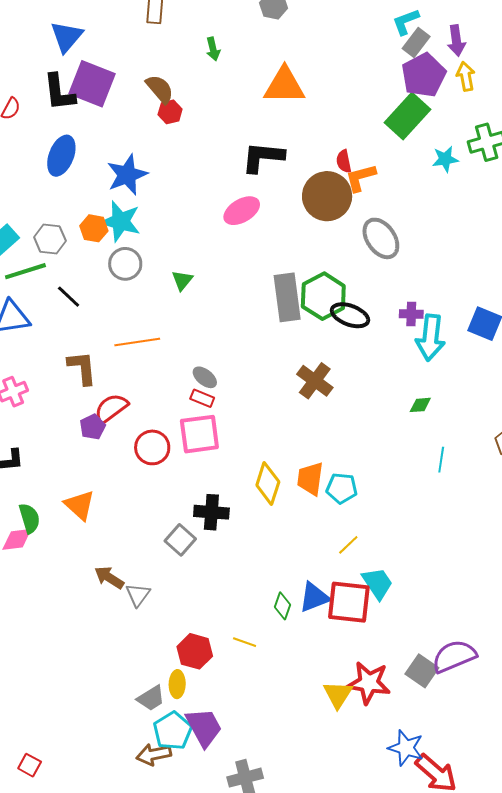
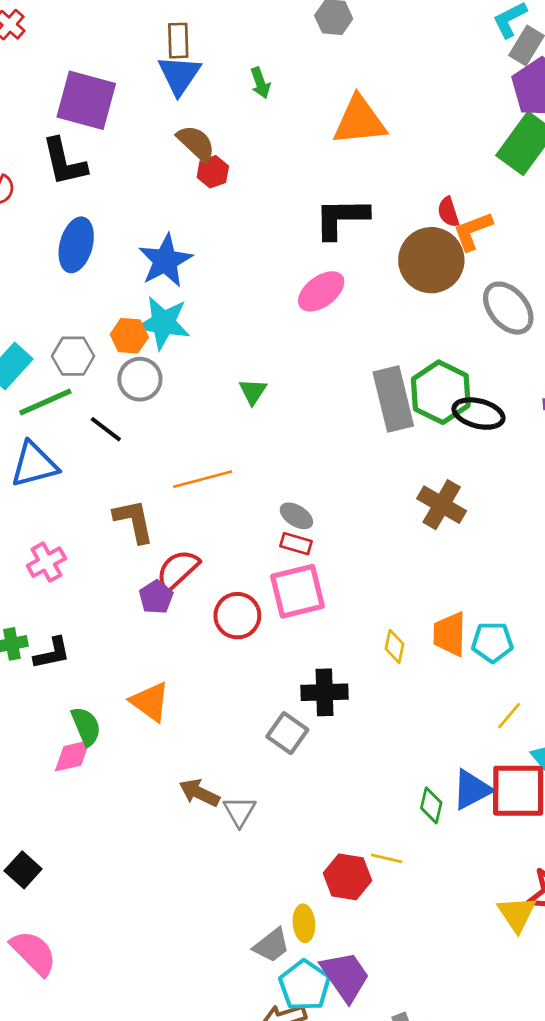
blue triangle: (67, 37) -> (179, 75), moved
purple square: (92, 84) -> (86, 100), moved
gray circle: (125, 264) -> (140, 379), moved
yellow diamond: (268, 483) -> (394, 646), size x0.6
red hexagon: (195, 651) -> (347, 877), moved

